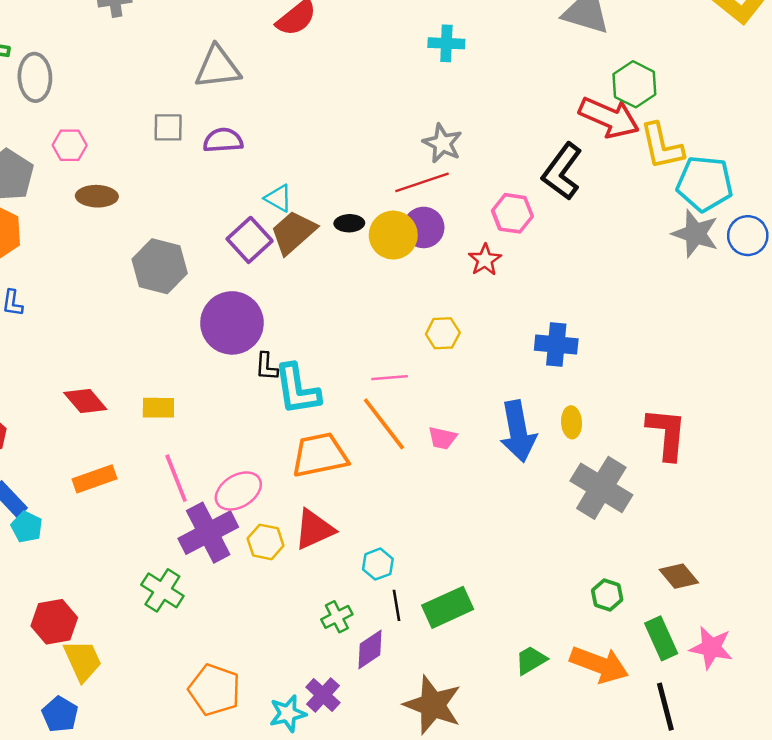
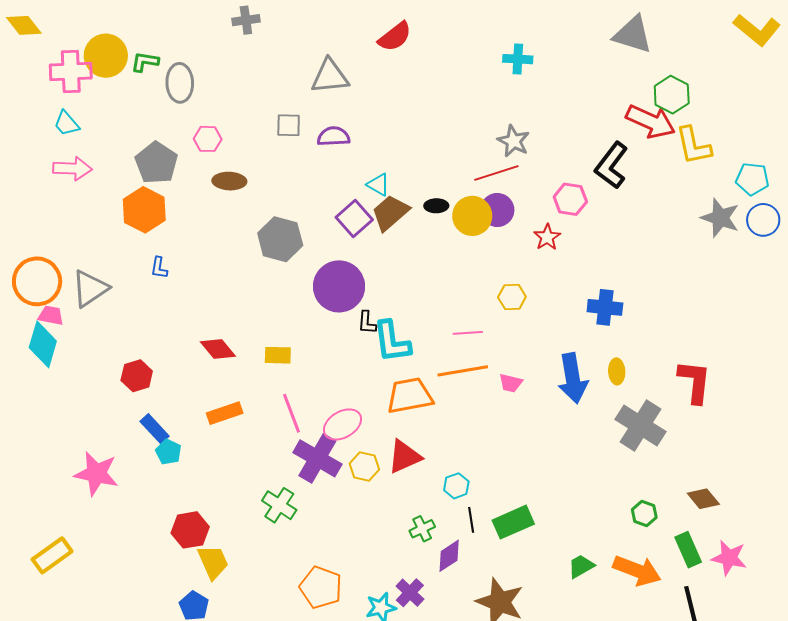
cyan pentagon: (705, 184) -> (752, 179), moved, size x0.7
orange line: (384, 424) -> (463, 371), turned -63
purple cross: (208, 533) -> (317, 458), turned -33

